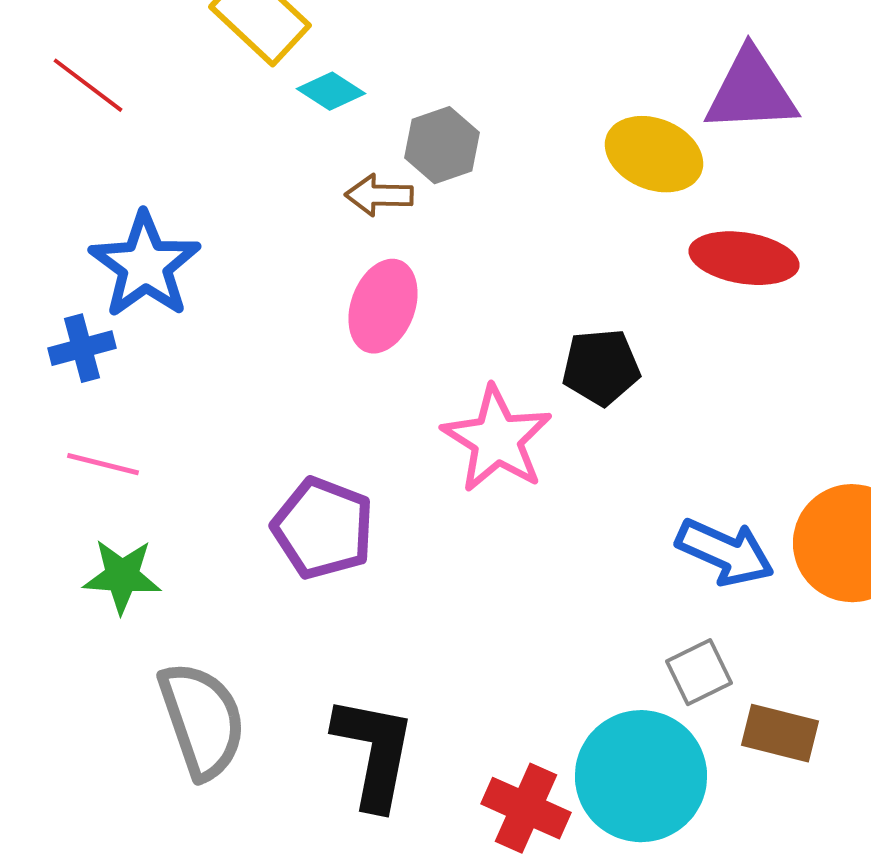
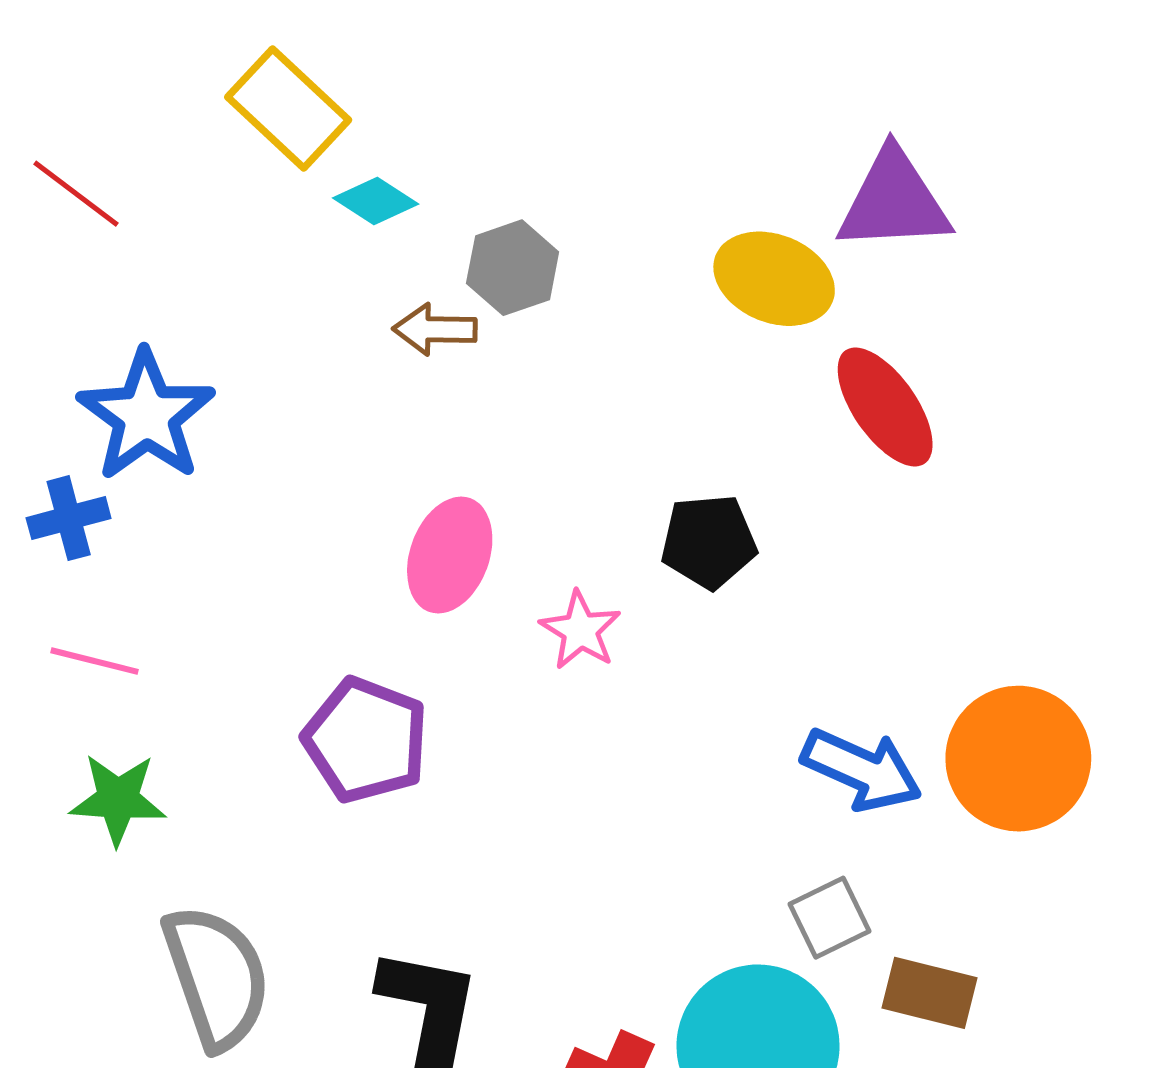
red ellipse: (744, 258) -> (885, 407), turned 46
pink ellipse: (383, 306) -> (450, 555), moved
pink star: (497, 439) -> (580, 630), size x0.6

